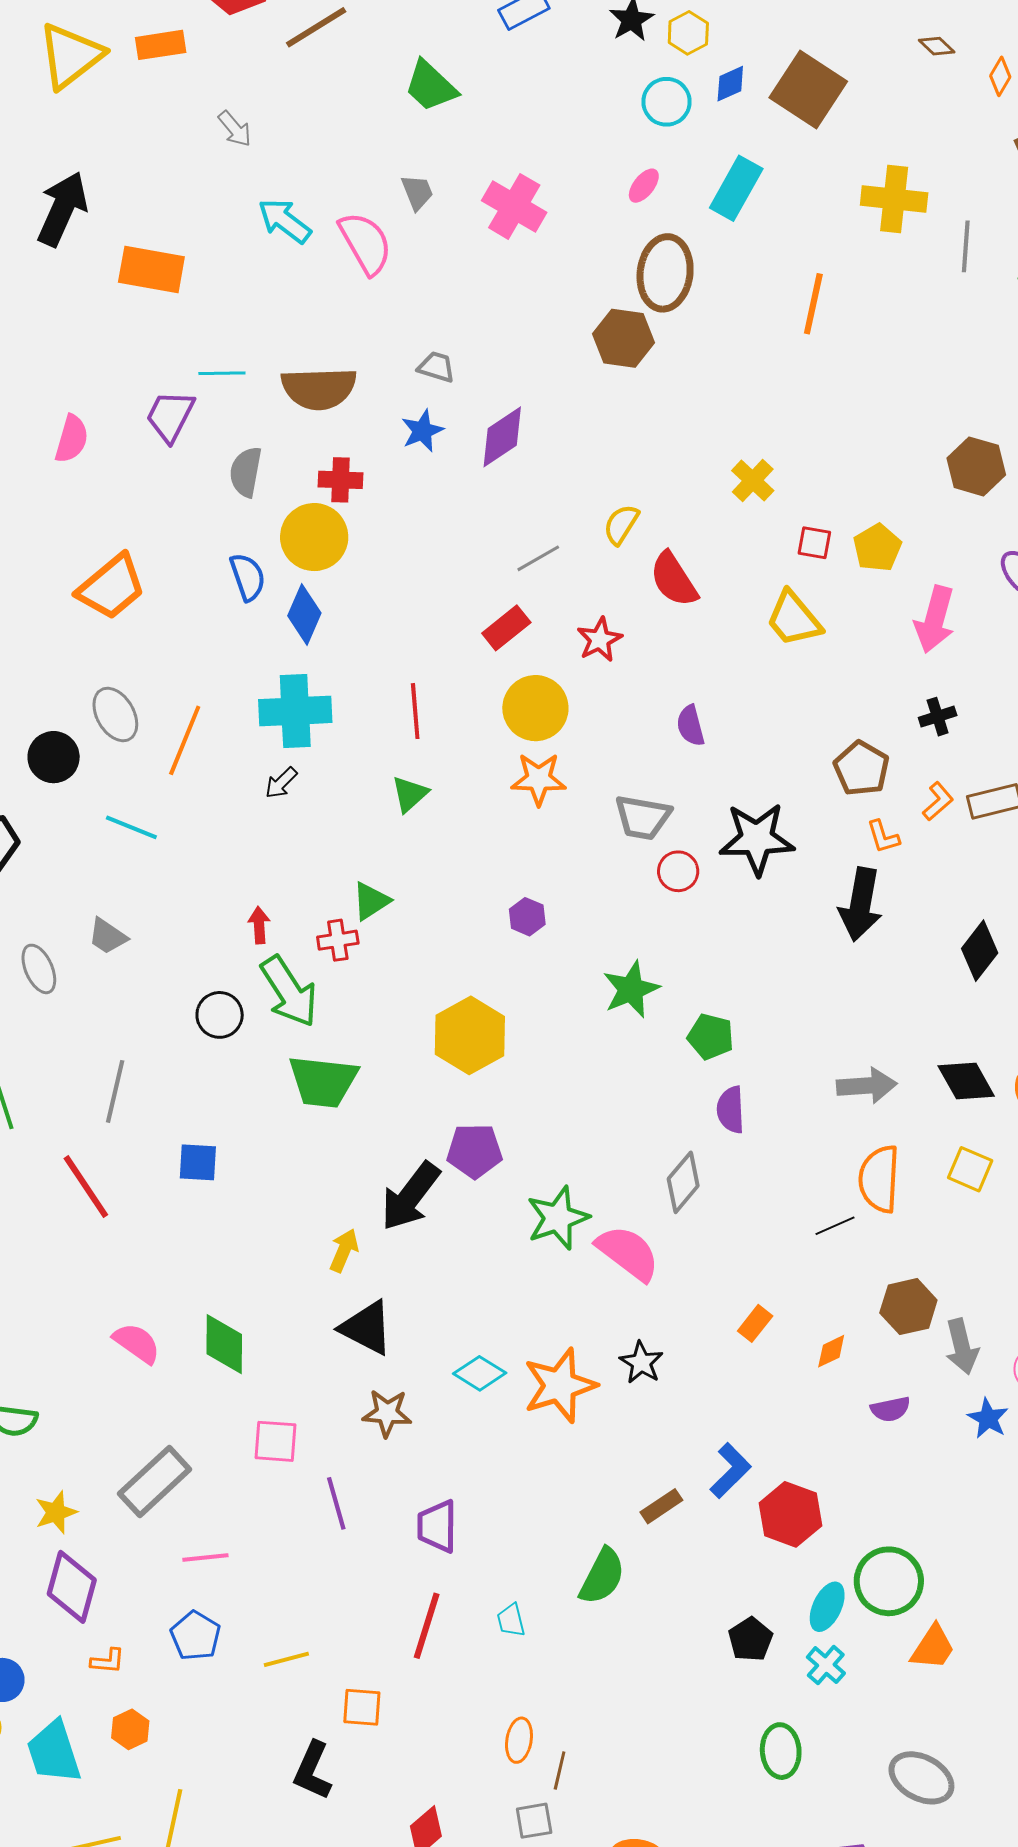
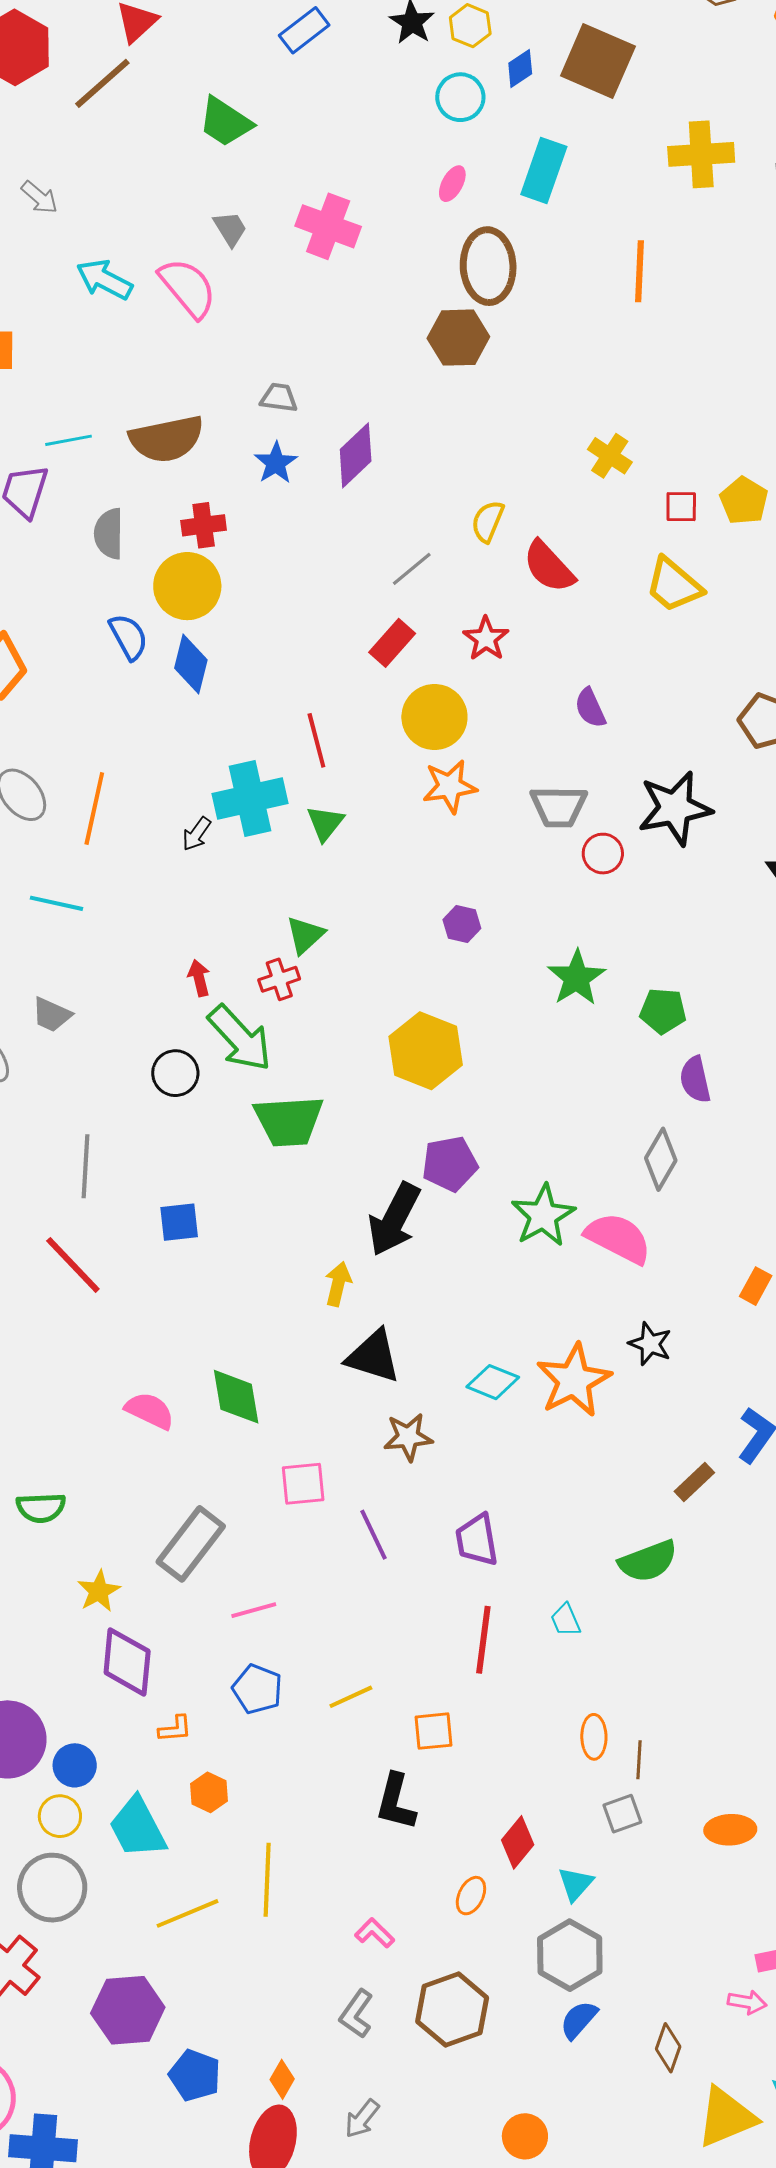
cyan cross: (295, 711) -> (250, 798), moved
green semicircle: (602, 1576) -> (648, 1561), turned 52

